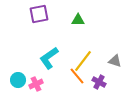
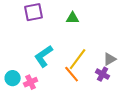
gray triangle: (115, 61) -> (110, 59), turned -48
purple cross: (99, 82) -> (103, 74), moved

